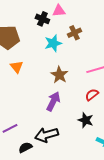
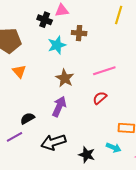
brown cross: (74, 33) -> (79, 33), turned 32
black star: (86, 120) -> (87, 155), moved
black semicircle: (25, 147) -> (27, 118), moved

